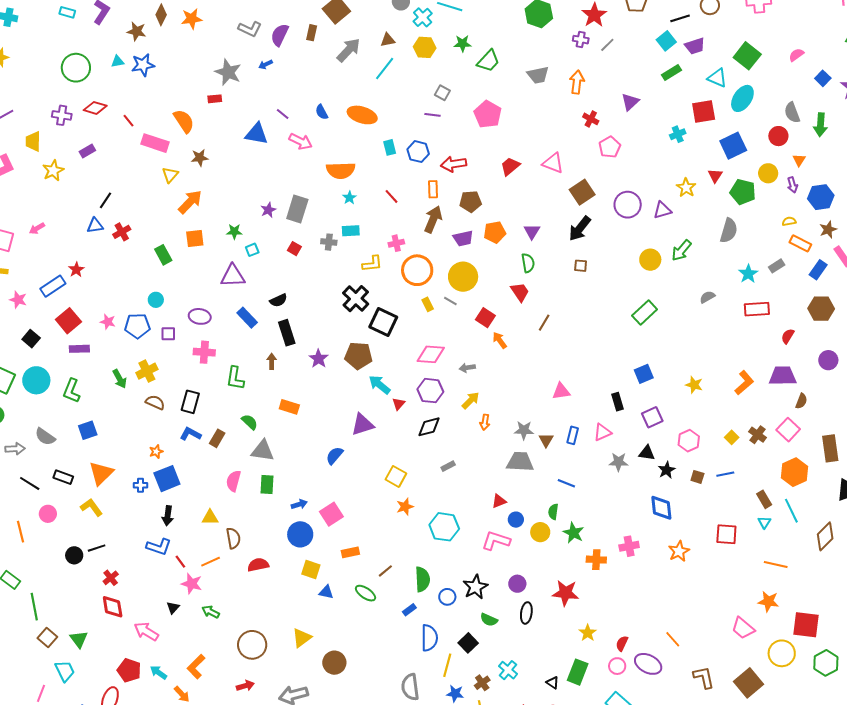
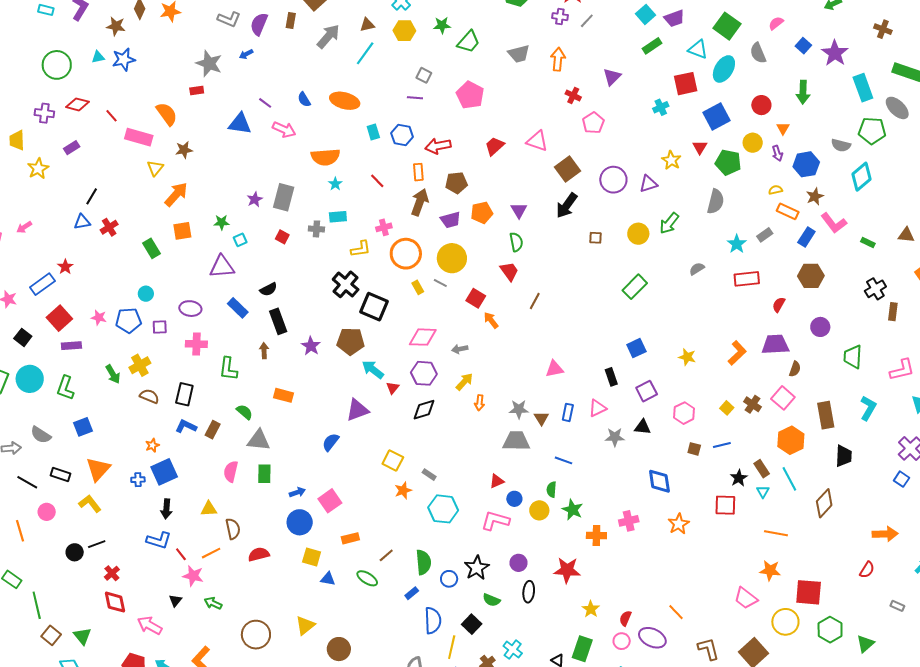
gray semicircle: (792, 113) -> (758, 53), moved
brown square: (581, 266) -> (595, 238), moved
gray rectangle: (448, 466) -> (429, 475), moved, turned 64
black star: (667, 470) -> (739, 478), moved

